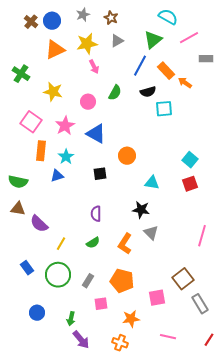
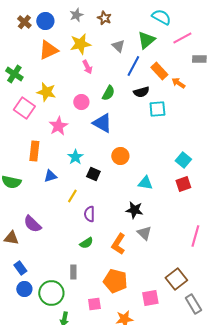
gray triangle: (117, 41) -> (118, 46), moved, turned -48
pink square: (31, 122) -> (24, 108), moved
blue triangle: (96, 134) -> (102, 123), moved
cyan star: (66, 157) -> (75, 157), moved
black square: (100, 174) -> (93, 174), turned 32
brown triangle: (18, 209) -> (11, 238), moved
yellow line: (61, 244) -> (72, 196), moved
green circle: (58, 275) -> (51, 293), moved
gray rectangle: (88, 281) -> (73, 272), moved, turned -32
blue circle: (37, 313) -> (24, 289), moved

